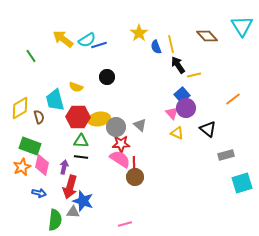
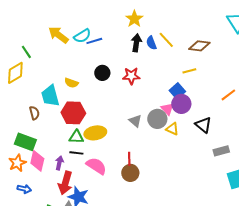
yellow star: (139, 33) -> (134, 19), moved
brown diamond: (207, 36) -> (199, 46), moved, turned -40
yellow line: (171, 44) -> (166, 40), turned -30
black arrow: (178, 65) -> (136, 43), moved, turned 42
yellow diamond: (20, 108) -> (15, 73), moved
yellow ellipse: (99, 119) -> (95, 133), moved
gray circle: (116, 127) -> (157, 119), moved
red star: (121, 144) -> (131, 76), moved
pink semicircle: (120, 159) -> (96, 166), moved
blue arrow: (39, 193) -> (24, 189), moved

